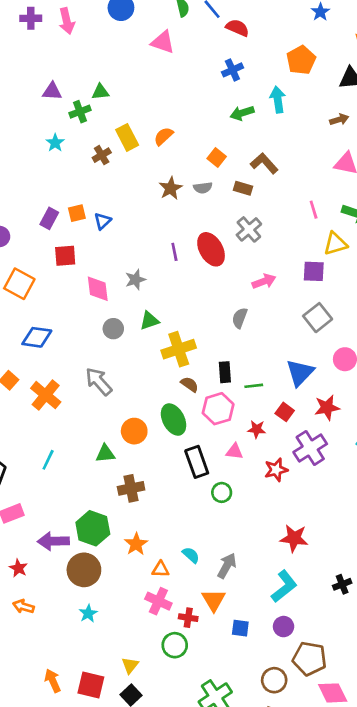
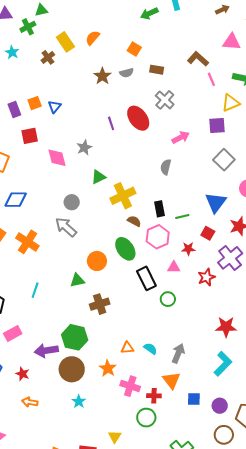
brown L-shape: (264, 163) -> (198, 59), moved
purple rectangle: (49, 218) -> (14, 109), turned -42
gray circle: (113, 329) -> (72, 202), moved
orange star: (136, 544) -> (108, 368), moved
orange triangle: (161, 569) -> (127, 348), moved
purple circle: (284, 627) -> (220, 406), moved

